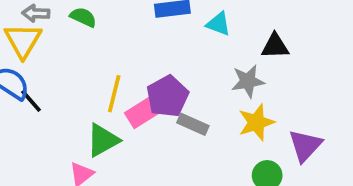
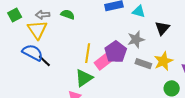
black triangle: (275, 46) -> (162, 28), moved, turned -42
gray star: (248, 81) -> (136, 39), moved
gray rectangle: (193, 124) -> (143, 64), moved

